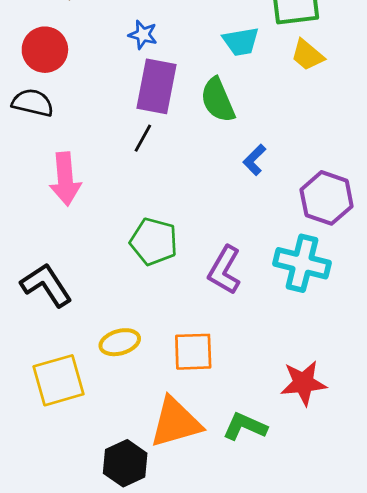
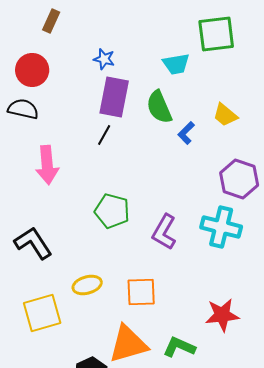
yellow trapezoid: (307, 55) -> (225, 115), moved
blue L-shape: (254, 160) -> (186, 133), moved

